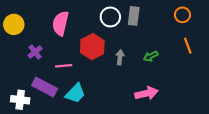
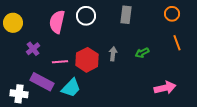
white circle: (110, 17) -> (86, 16), moved
red hexagon: (92, 47) -> (87, 60), moved
pink arrow: (146, 93) -> (165, 88), moved

